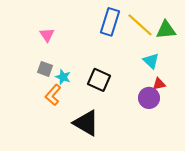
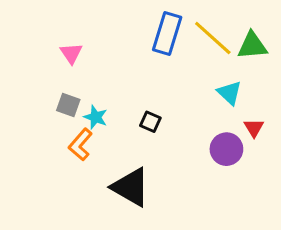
black square: (99, 80) -> (150, 122), size x0.6
red triangle: (159, 84) -> (254, 128), moved, turned -48

